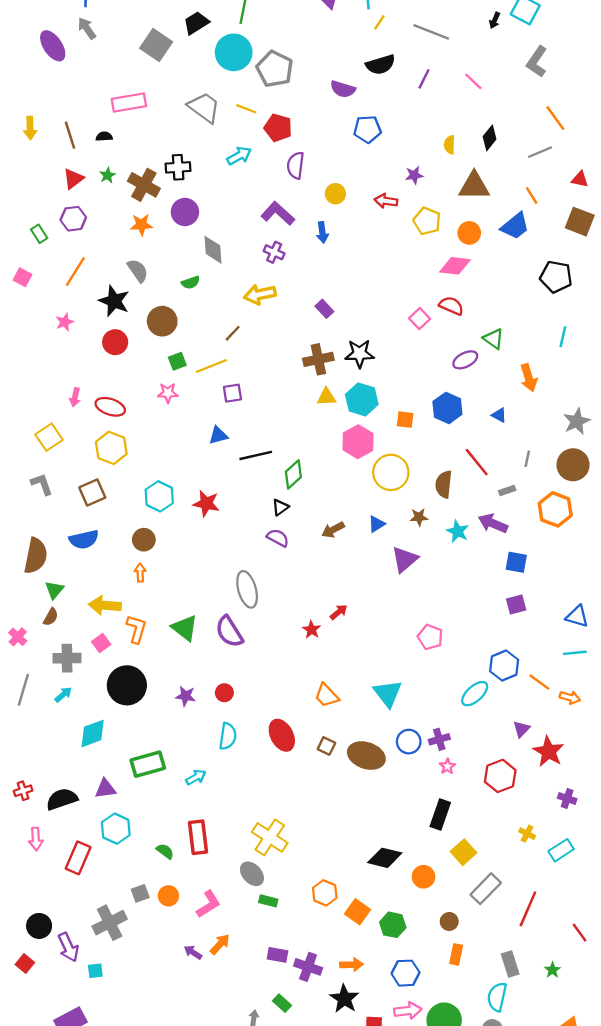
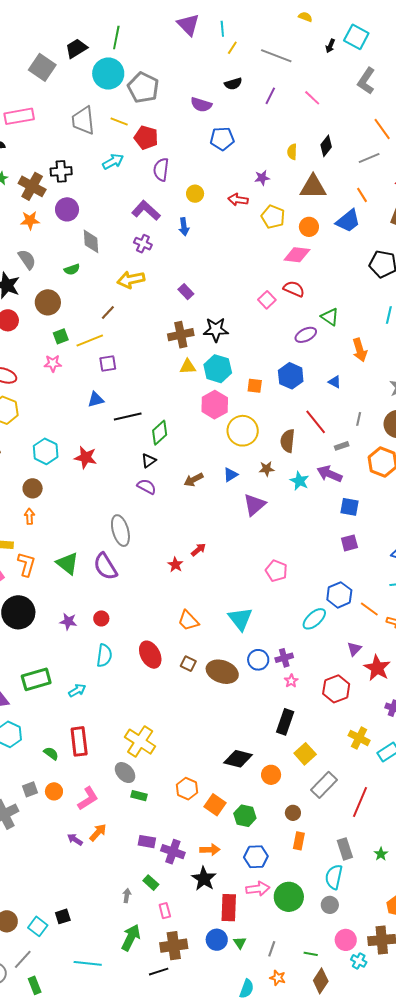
black semicircle: (381, 65) -> (233, 84), size x0.7
gray trapezoid: (204, 107) -> (83, 120), turned -132
yellow cross: (527, 834) -> (359, 738), size x1.5

